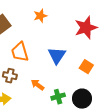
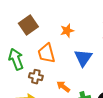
orange star: (40, 16) -> (67, 31), moved

